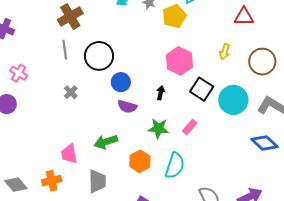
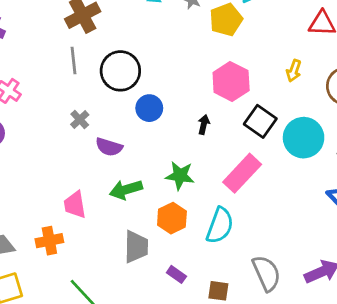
purple semicircle: (127, 107) -> (109, 147), moved
pink rectangle: (190, 127) -> (242, 173), size x1.8
green star: (159, 128) -> (180, 176), moved
gray trapezoid: (97, 181) -> (136, 247), moved

